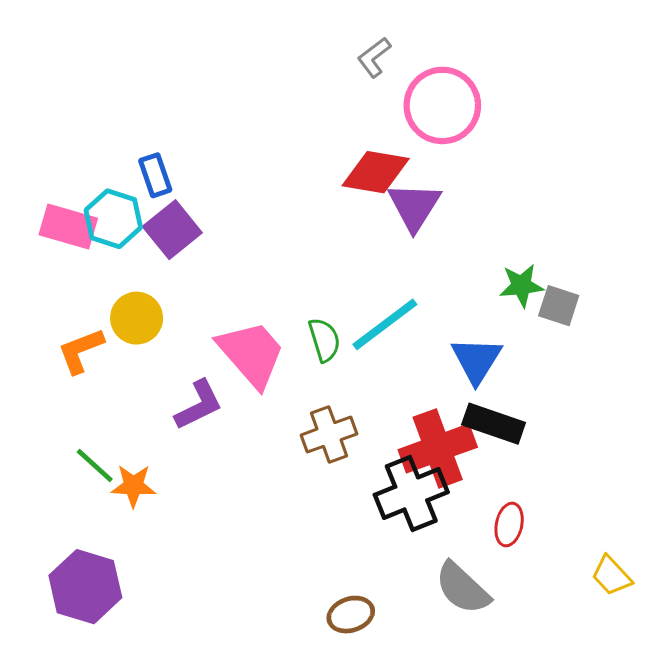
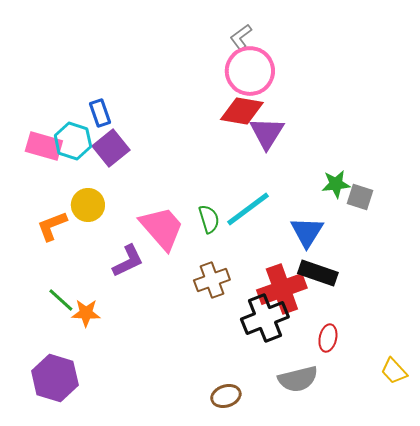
pink circle: (442, 105) -> (250, 71), moved
gray semicircle: (462, 588) -> (298, 379), turned -57

